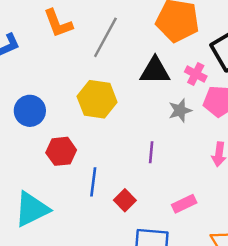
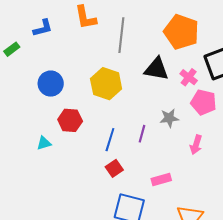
gray line: (105, 37) -> (121, 35), turned -32
gray star: (180, 110) -> (169, 118), moved
blue line: (93, 182) -> (110, 140), moved
cyan triangle: (32, 209) -> (44, 143), moved, size x0.5

